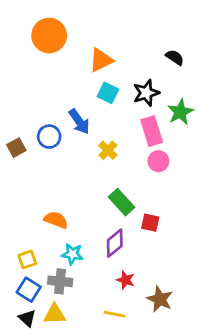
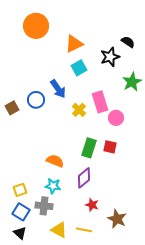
cyan square: (108, 93) -> (79, 68), turned 35
black star: (146, 93) -> (110, 57), moved
pink rectangle: (152, 131) -> (100, 102), moved
green rectangle: (122, 202) -> (89, 148), turned 60
orange semicircle: (56, 220) -> (55, 161), moved
red square: (150, 223) -> (110, 147), moved
yellow triangle: (55, 314) -> (59, 230), moved, turned 30

